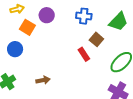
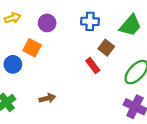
orange square: (27, 27) -> (32, 48), moved

